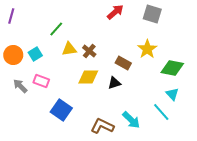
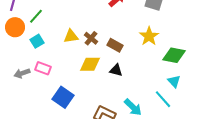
green line: (56, 29) -> (36, 16), moved
orange circle: (13, 55) -> (15, 27), moved
brown rectangle: (123, 63) -> (115, 45), moved
black triangle: (114, 83) -> (116, 70), turned 32
gray arrow: (20, 86) -> (22, 73), turned -63

